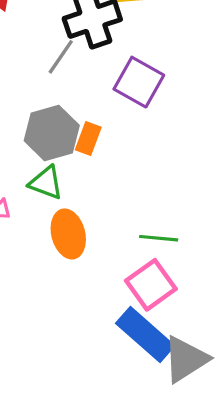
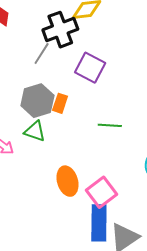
orange ellipse: (68, 234) -> (68, 181), moved
green line: (159, 238) -> (110, 125), moved
blue rectangle: (145, 334) -> (99, 223), turned 51

